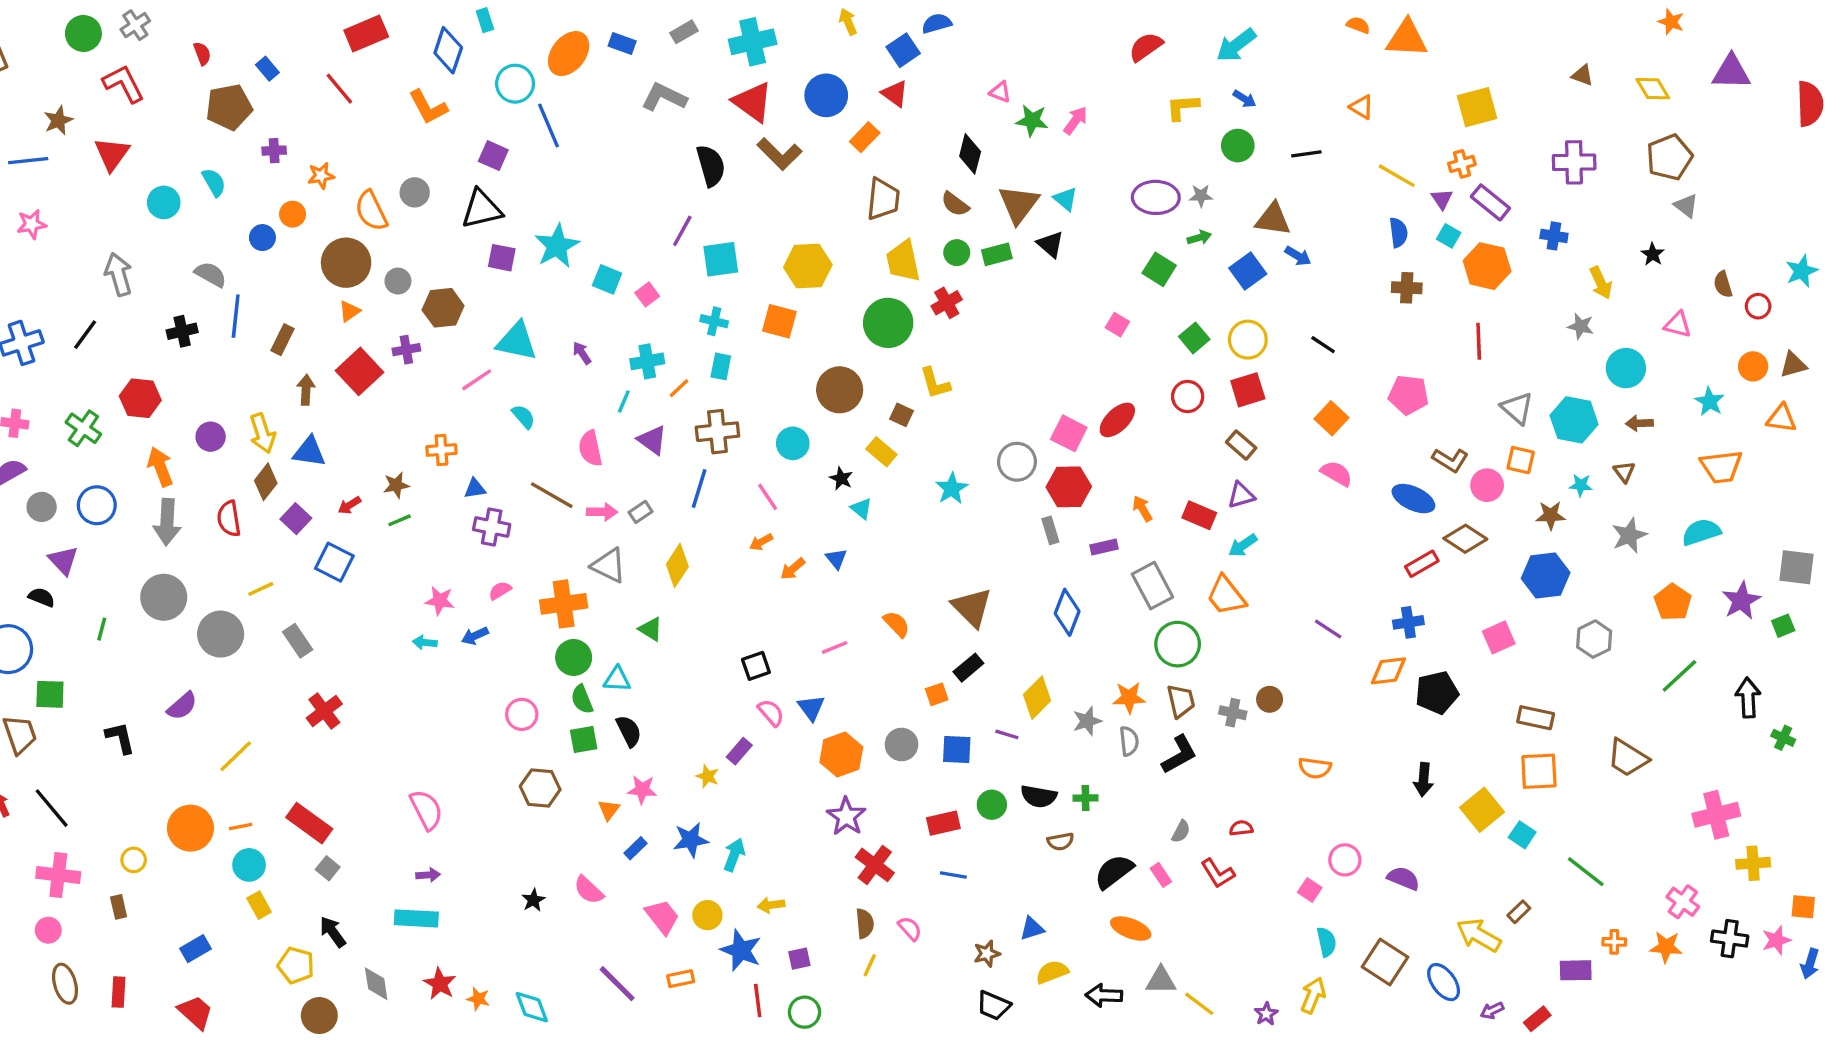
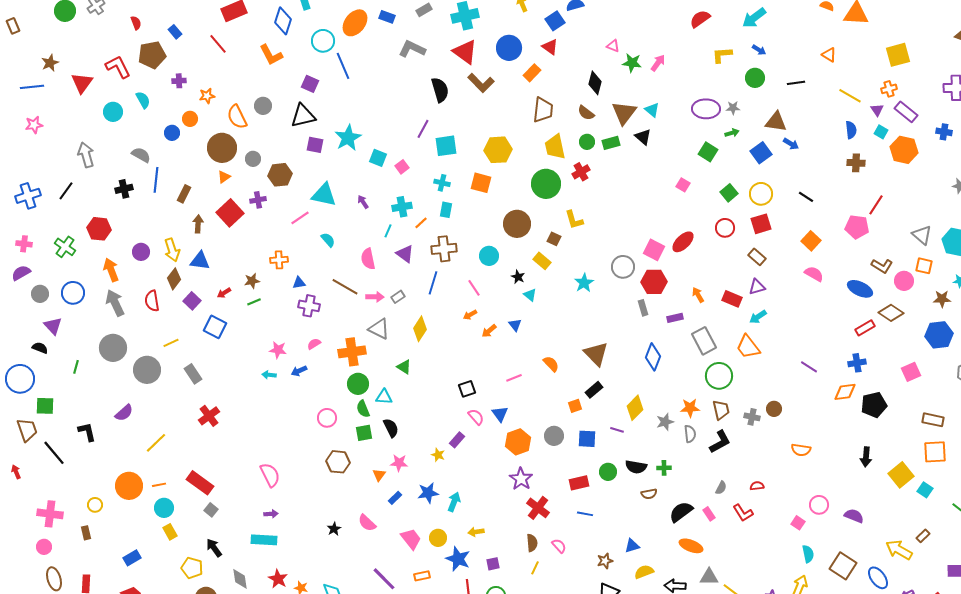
red L-shape: (124, 84) -> (118, 67), moved
red line: (1479, 341) -> (876, 205), moved, turned 35
gray arrow: (167, 522) -> (115, 303), turned 152
black line: (52, 808) -> (54, 453), moved

